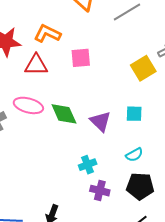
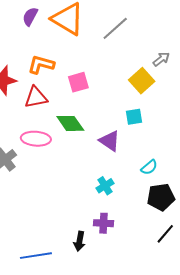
green diamond: (64, 114) -> (70, 123), moved
cyan square: (134, 114) -> (134, 117), moved
purple cross: (100, 191) -> (104, 223), moved

